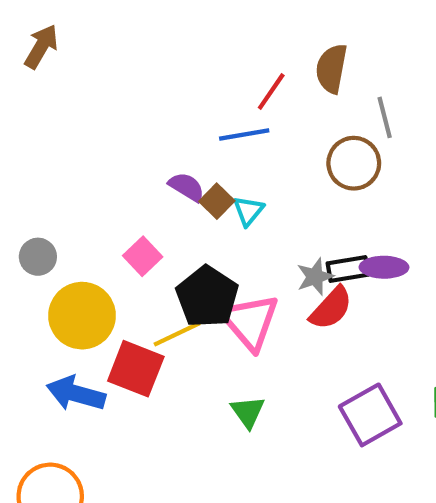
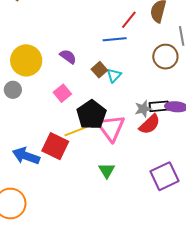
purple semicircle: (187, 187) -> (68, 57), moved
yellow circle: (82, 316) -> (26, 60), moved

